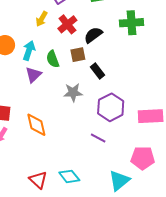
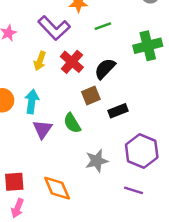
green semicircle: (53, 59) -> (72, 123), moved
black rectangle: (97, 71) -> (118, 111), turned -63
gray star: (73, 93) -> (97, 161), moved

